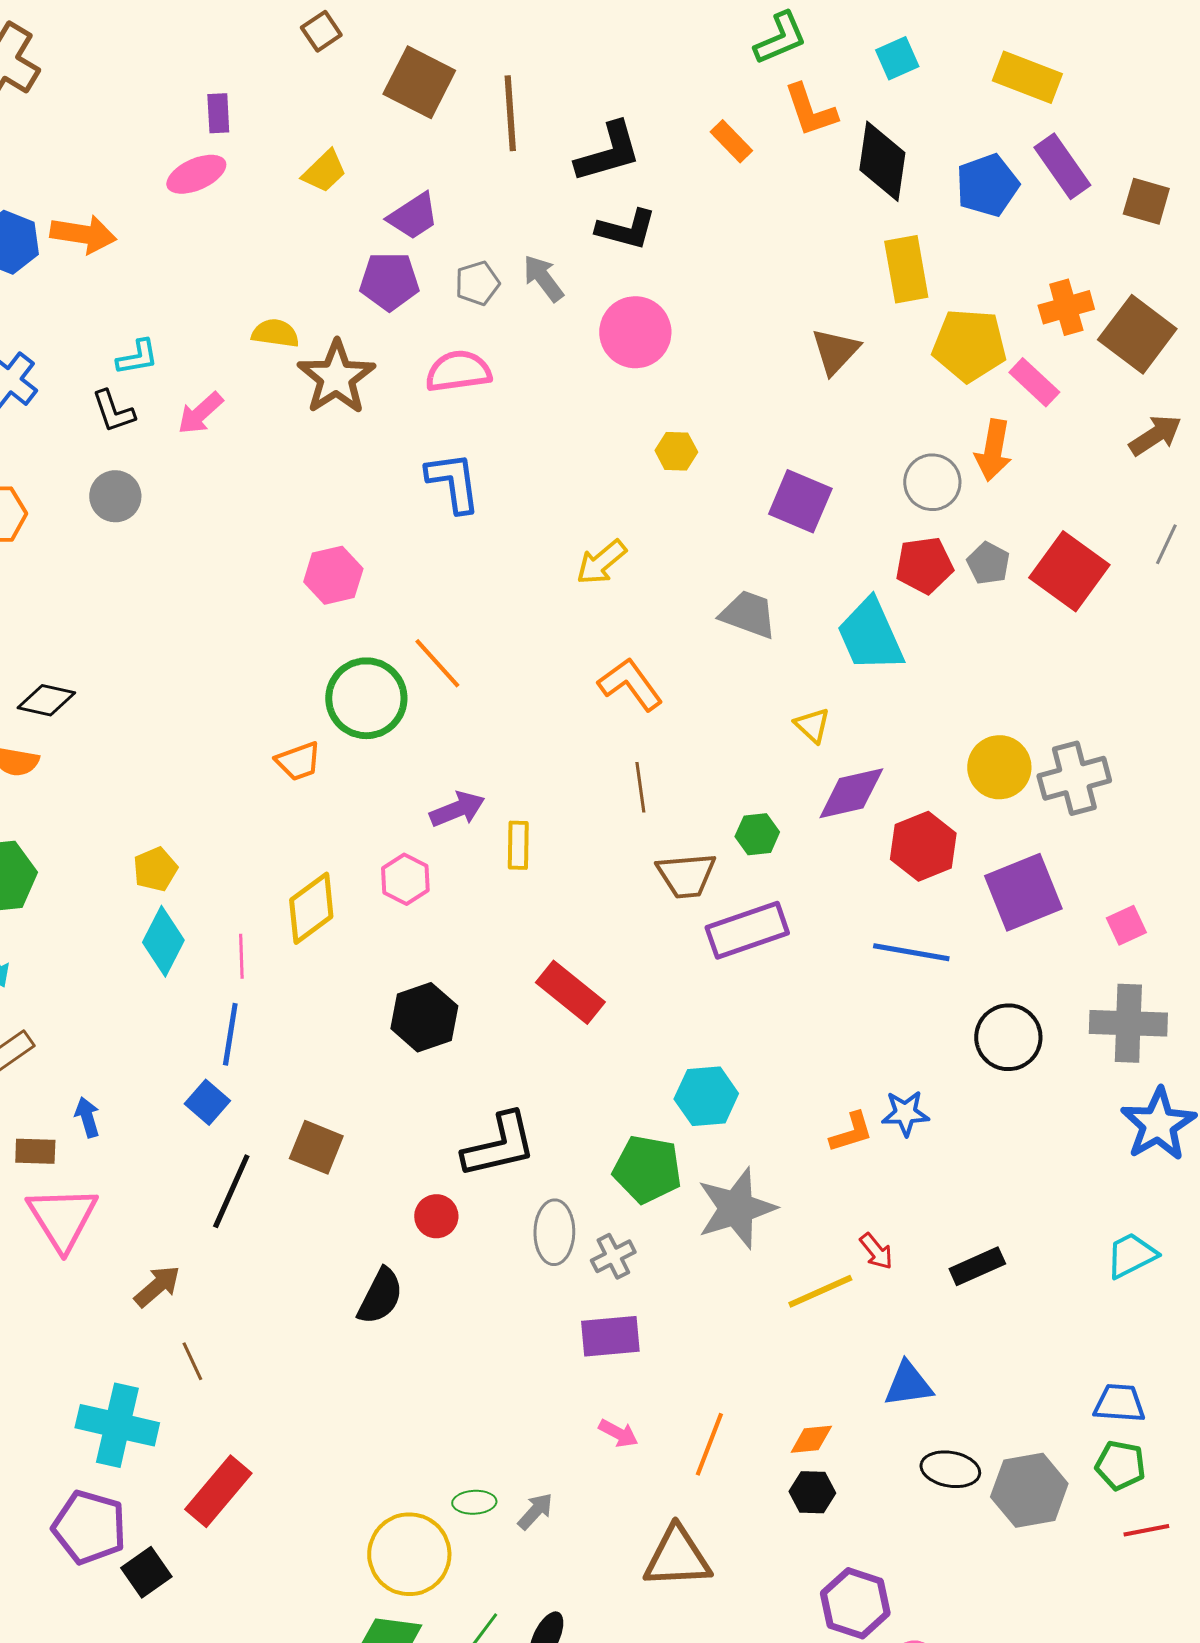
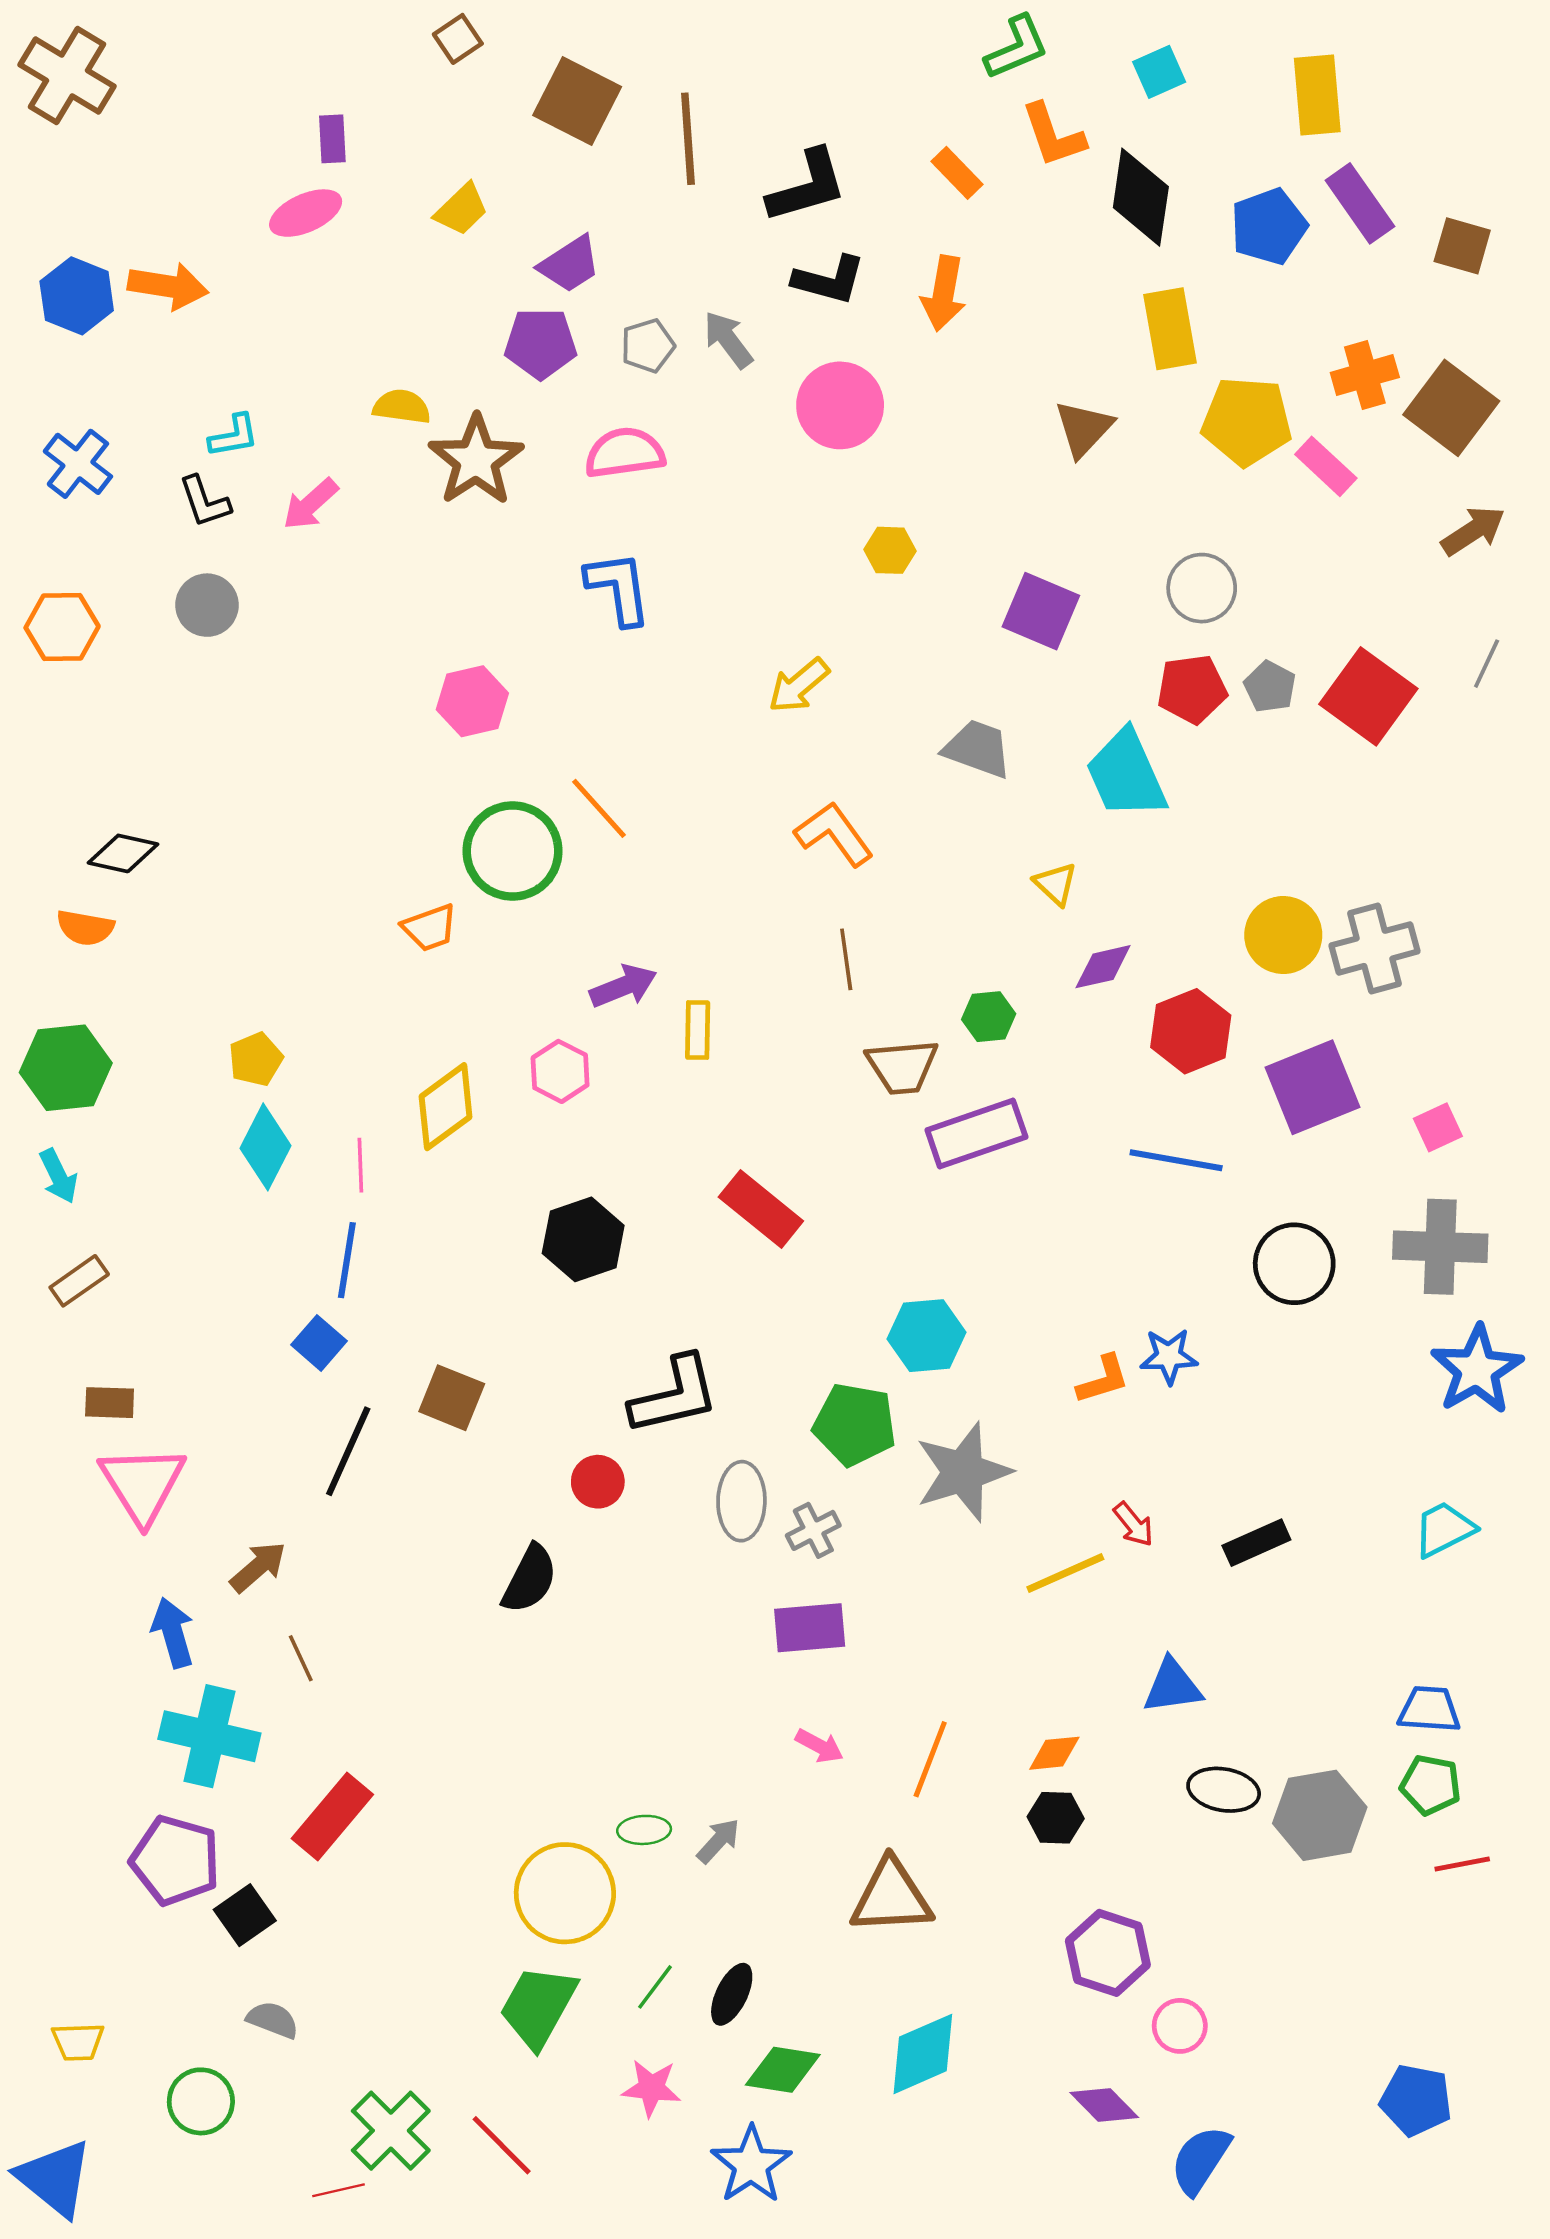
yellow rectangle: (1027, 77) -> (1317, 95), turned 64
orange arrow: (993, 450) -> (944, 293), moved
purple diamond: (851, 793) -> (1103, 967), size x0.7
blue arrow: (87, 1117) -> (173, 1633), moved, size x1.4

